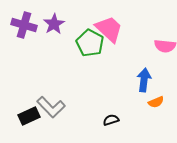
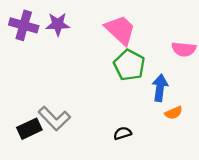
purple star: (54, 24) -> (58, 24), turned 30
green pentagon: (90, 43) -> (129, 65), moved

